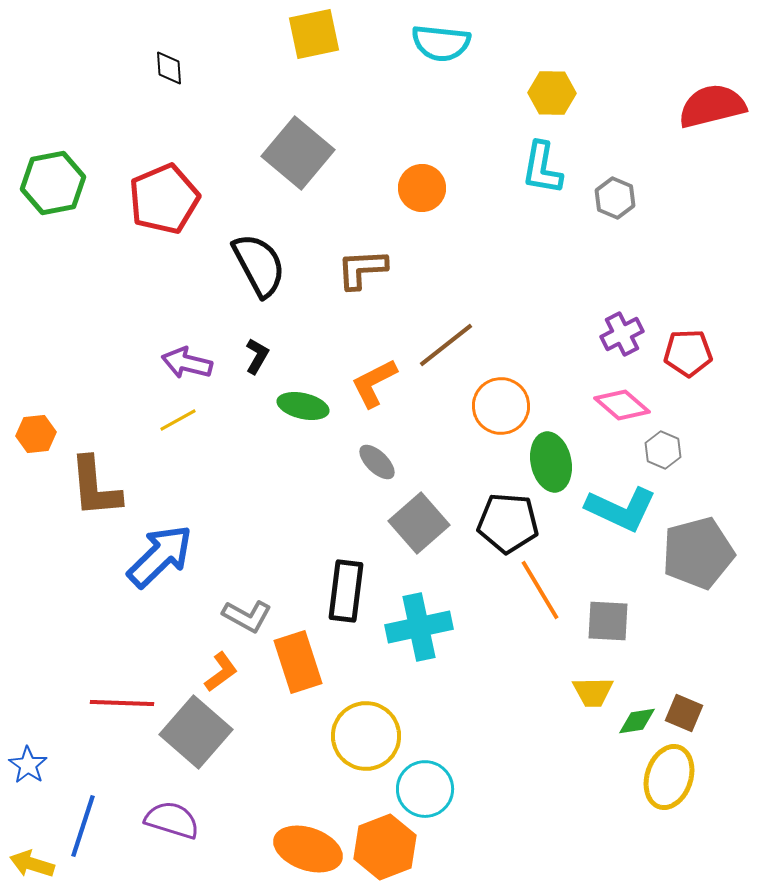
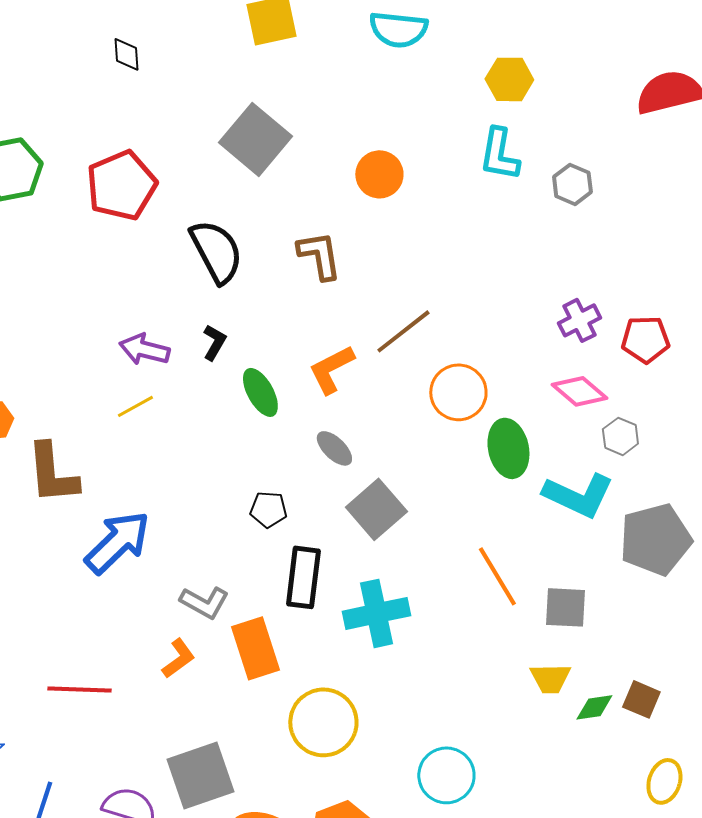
brown L-shape: (362, 269) -> (319, 255), turned 84
green ellipse: (303, 406) -> (260, 392), turned 48
black pentagon: (508, 523) -> (268, 509), moved, size x0.6
gray square: (196, 732) -> (200, 775), moved, turned 30
yellow ellipse: (669, 777) -> (664, 781), moved, size x0.7
cyan circle: (425, 789) -> (446, 775), moved

